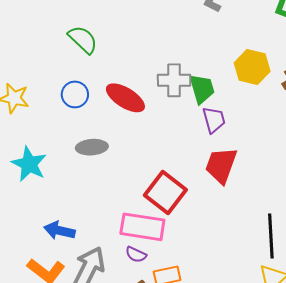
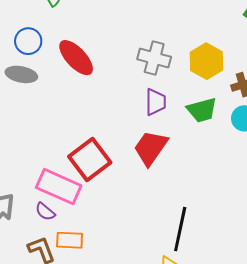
gray cross: (174, 80) -> (154, 58), moved
green trapezoid: (202, 89) -> (202, 110), moved, turned 76
gray ellipse: (92, 147) -> (21, 74), moved

